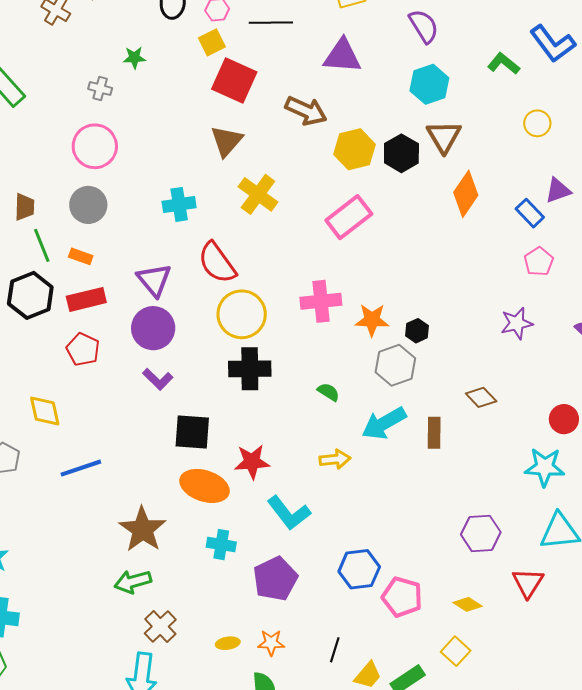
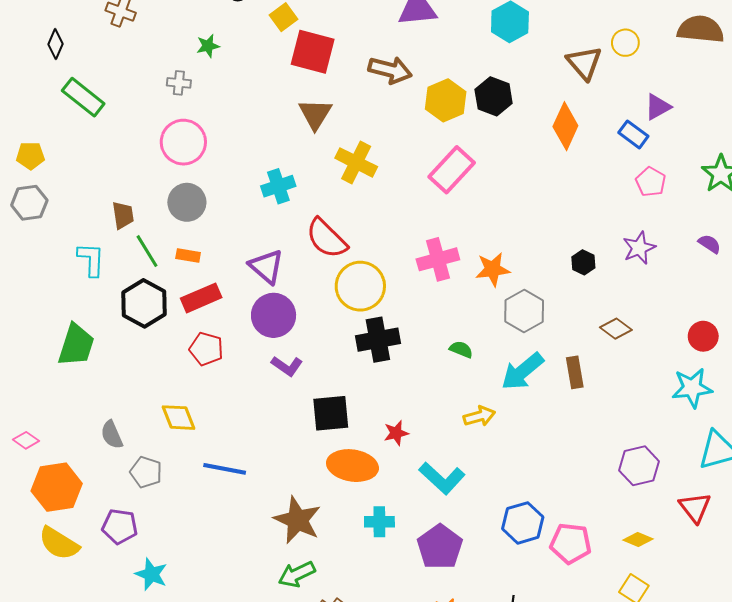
brown triangle: (444, 137) -> (584, 63), moved
black hexagon: (417, 331) -> (583, 262), moved
red star: (252, 462) -> (396, 433), size x0.7
blue line: (81, 468) -> (225, 469), turned 39

